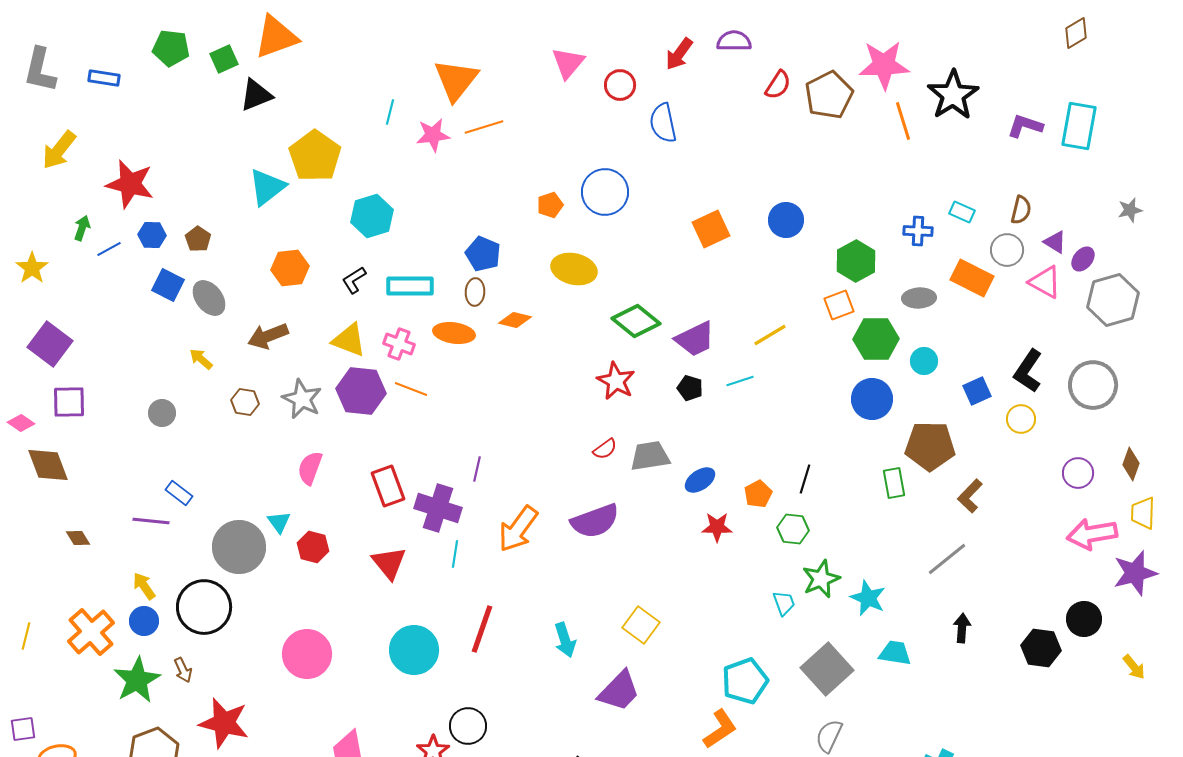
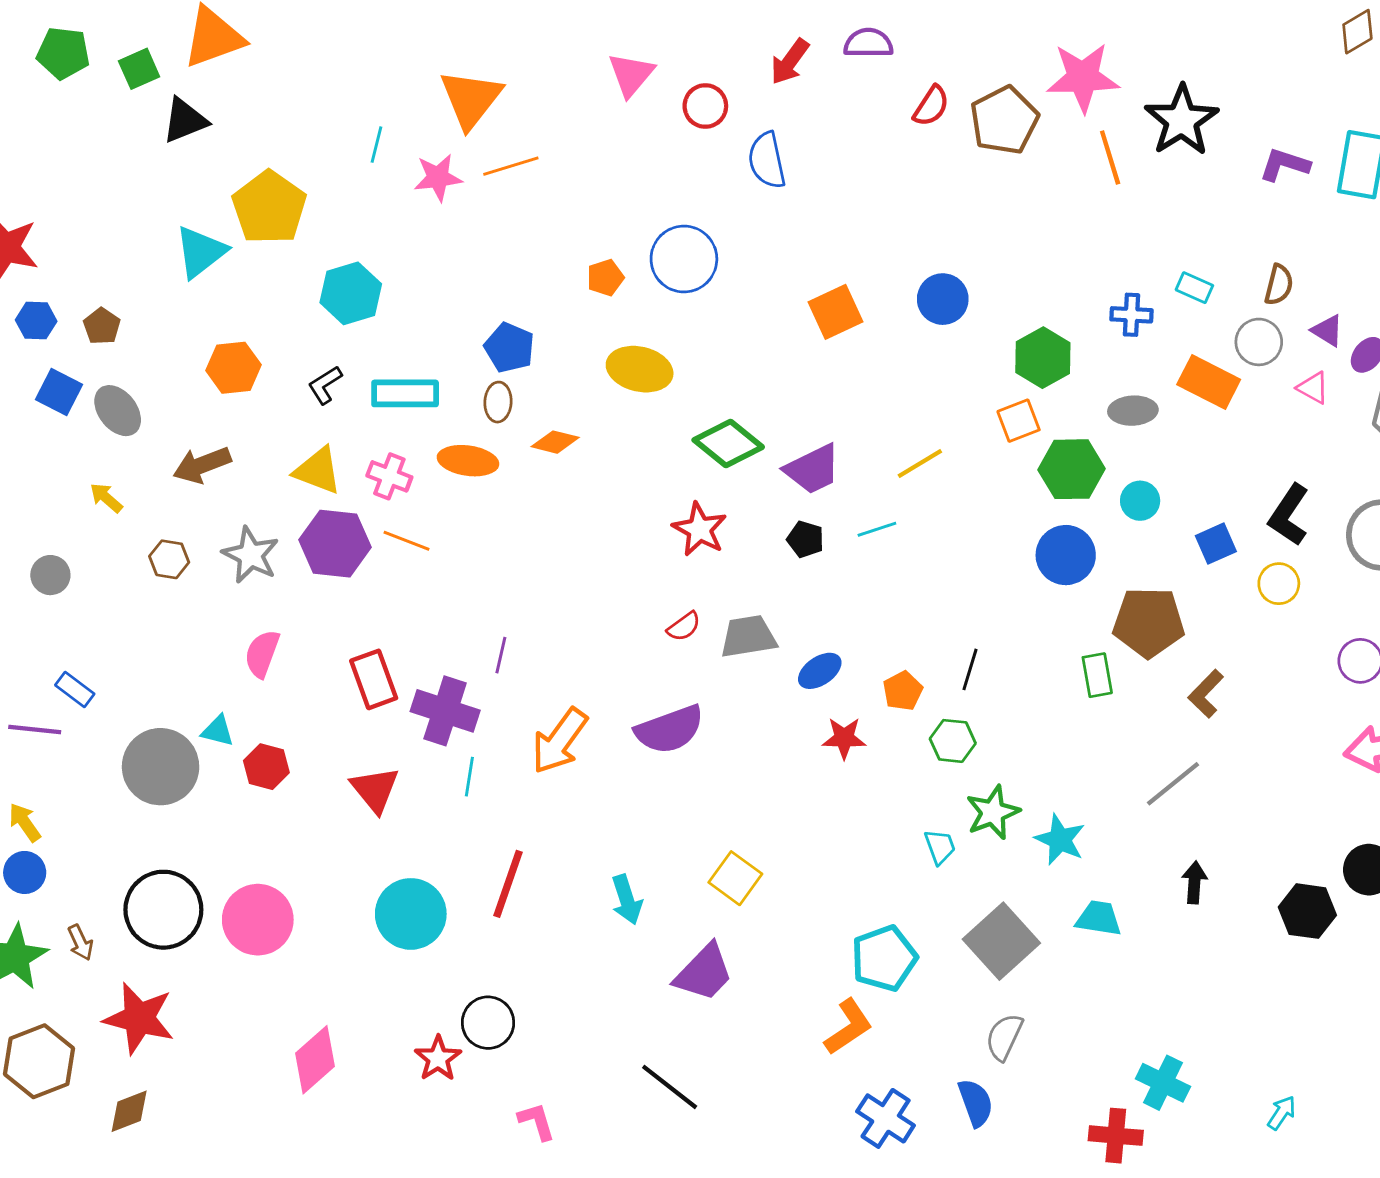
pink triangle: (1045, 282) -> (1313, 388), size x0.7
cyan triangle: (279, 522) -> (218, 731), turned -40
black circle: (204, 607) -> (163, 910), moved

